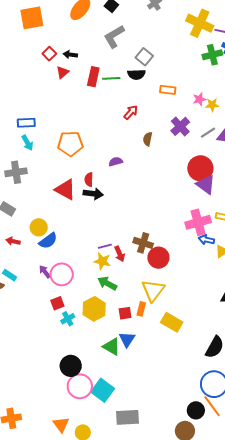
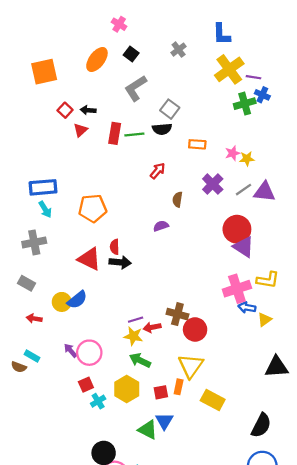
yellow cross: (200, 23) -> (229, 69), turned 32
blue rectangle: (26, 123) -> (43, 187), size x1.4
purple semicircle: (116, 162) -> (161, 226), moved
blue semicircle: (48, 241) -> (77, 300), moved
red arrow: (120, 254) -> (152, 327), turned 105

